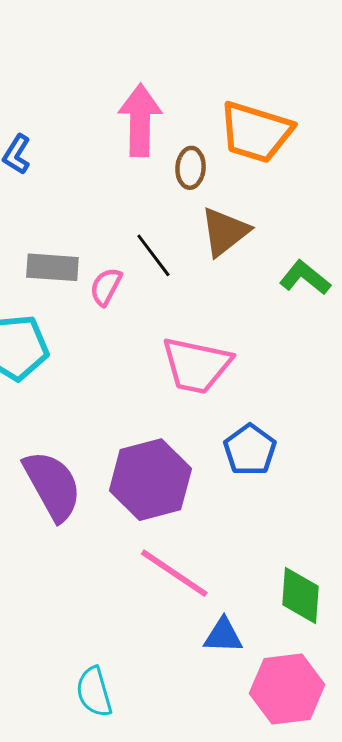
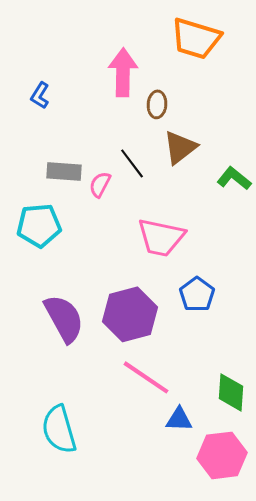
orange trapezoid: (256, 132) -> (196, 38), moved
cyan semicircle: (94, 692) -> (59, 429), moved, size x1.4

